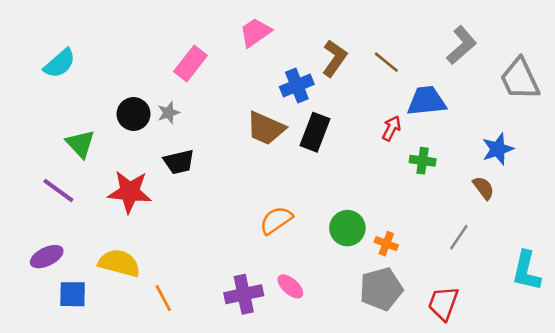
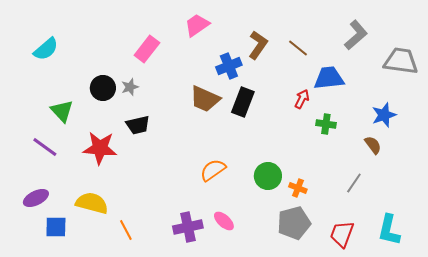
gray trapezoid: (520, 79) -> (401, 61), turned 123
cyan L-shape: (526, 271) -> (389, 230), moved

